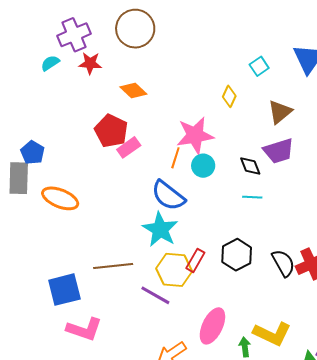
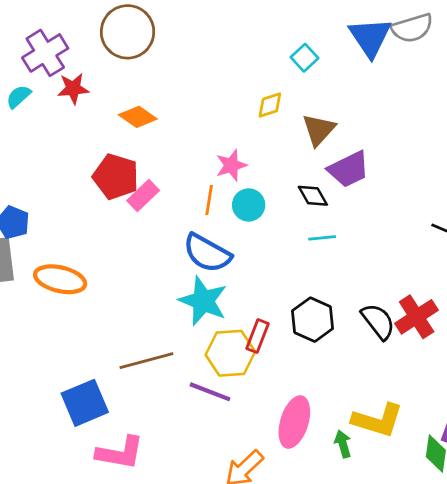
yellow diamond: (229, 96) -> (270, 105), turned 55
brown triangle: (280, 112) -> (319, 130), moved
pink star: (195, 135) -> (231, 165), size x0.6

